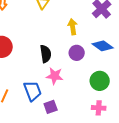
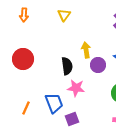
yellow arrow: (73, 27) -> (86, 50), moved

